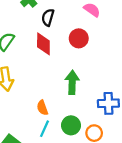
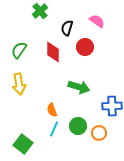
black semicircle: (48, 17) -> (67, 28), moved
green arrow: (72, 82) -> (79, 87), turned 105

